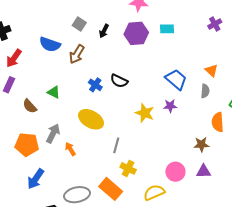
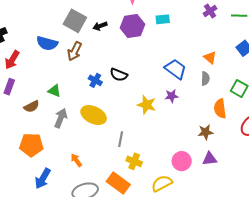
gray square: (79, 24) -> (75, 21), size x1.6
black arrow: (104, 31) -> (100, 26), turned 48
brown semicircle: (30, 106) -> (32, 106), turned -70
gray arrow: (53, 133) -> (61, 118), moved
orange arrow: (70, 149) -> (76, 160), moved

